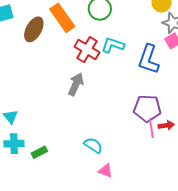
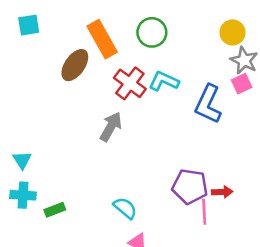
brown ellipse: (34, 29) -> (75, 65), moved
purple pentagon: (147, 108) -> (190, 186), moved
pink line: (151, 128) -> (204, 212), moved

